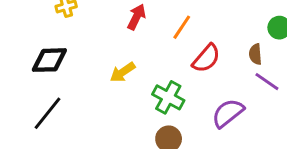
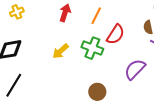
green cross: (168, 97) -> (92, 48), moved

